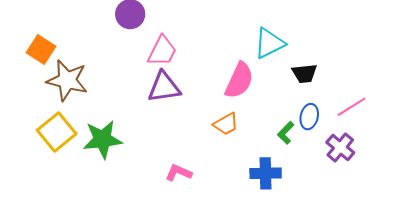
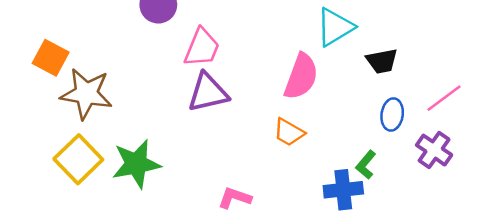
orange trapezoid: (226, 124) -> (289, 132), turned 64
green L-shape: (286, 133) -> (366, 165), moved

